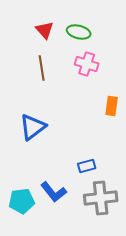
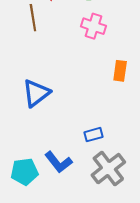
brown line: (42, 68) -> (33, 18), moved
gray cross: (101, 198) -> (108, 169), turned -32

